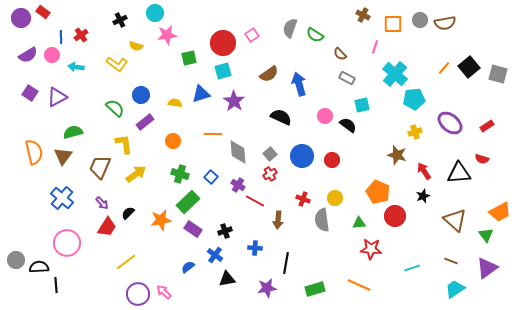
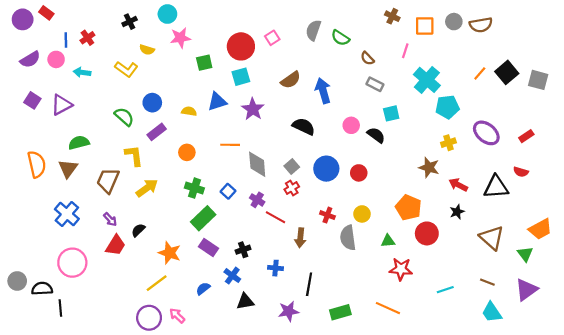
red arrow: (424, 171) -> (458, 185), turned -30
orange star: (161, 220) -> (170, 253), moved, turned 30
yellow line: (126, 262) -> (157, 283), moved
cyan trapezoid: (455, 289) -> (492, 312), turned -90

